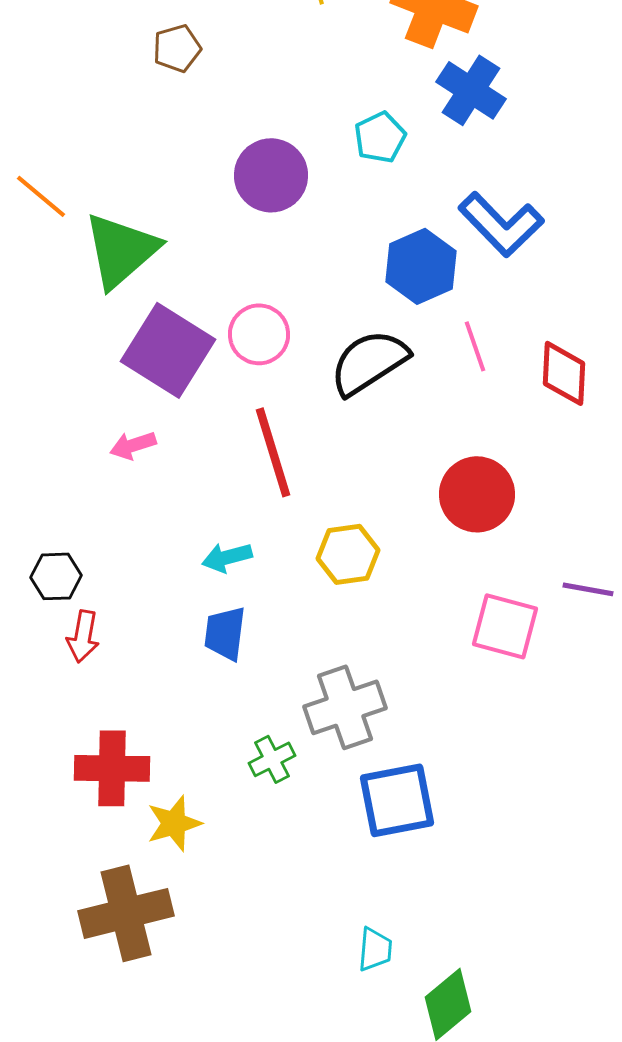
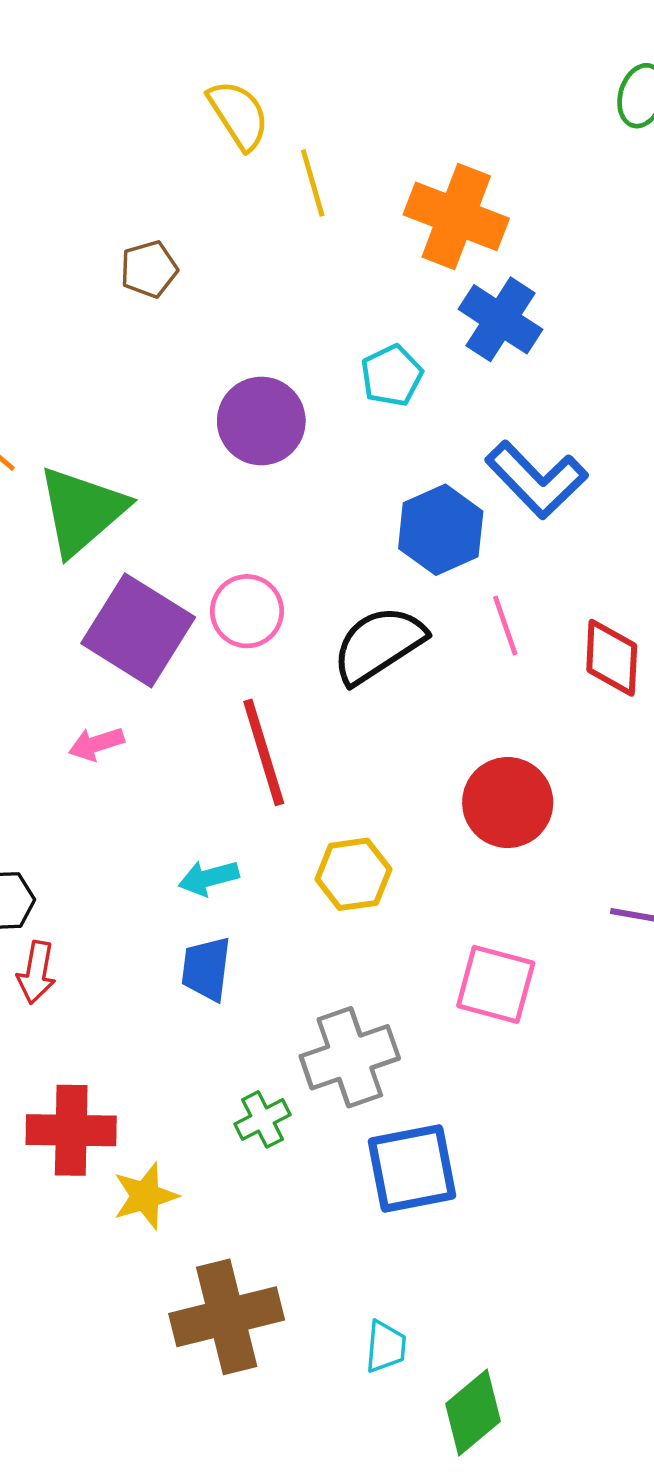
pink square: (505, 626) -> (496, 984), moved
brown cross: (126, 913) -> (227, 1317), moved

